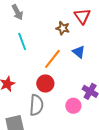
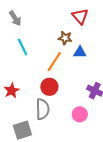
brown star: (63, 28) -> (65, 38), moved
blue triangle: (79, 52) -> (80, 52), turned -32
pink circle: (73, 106) -> (80, 114), moved

